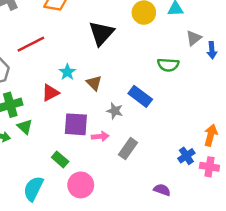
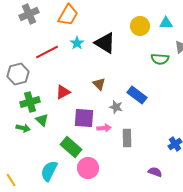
black triangle: (101, 33) -> (105, 43), turned -40
green semicircle: (168, 65) -> (160, 59), moved
cyan star: (67, 72) -> (77, 43), moved
gray rectangle: (128, 149) -> (127, 138), turned -36
green rectangle: (60, 159) -> (71, 147), size x1.5

